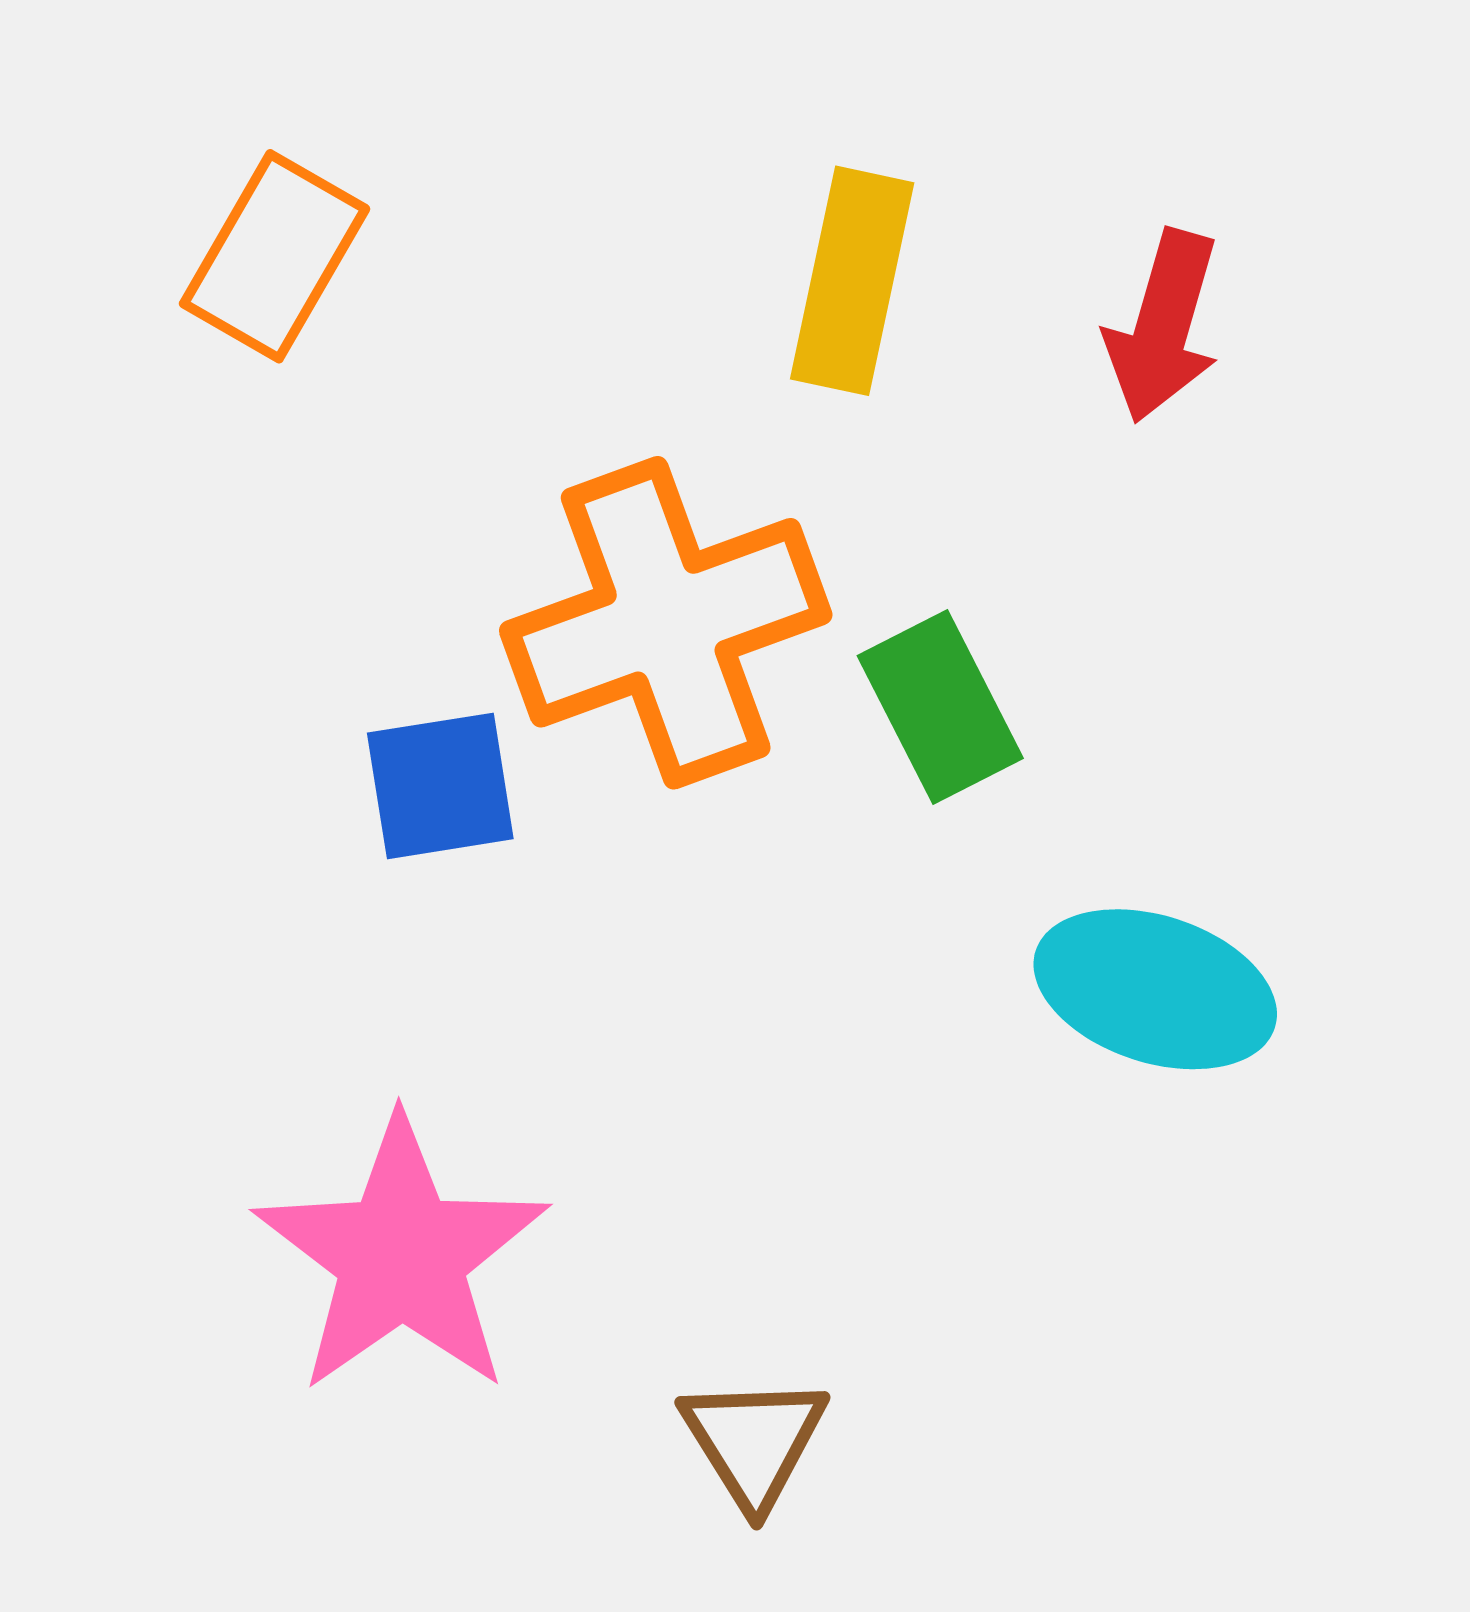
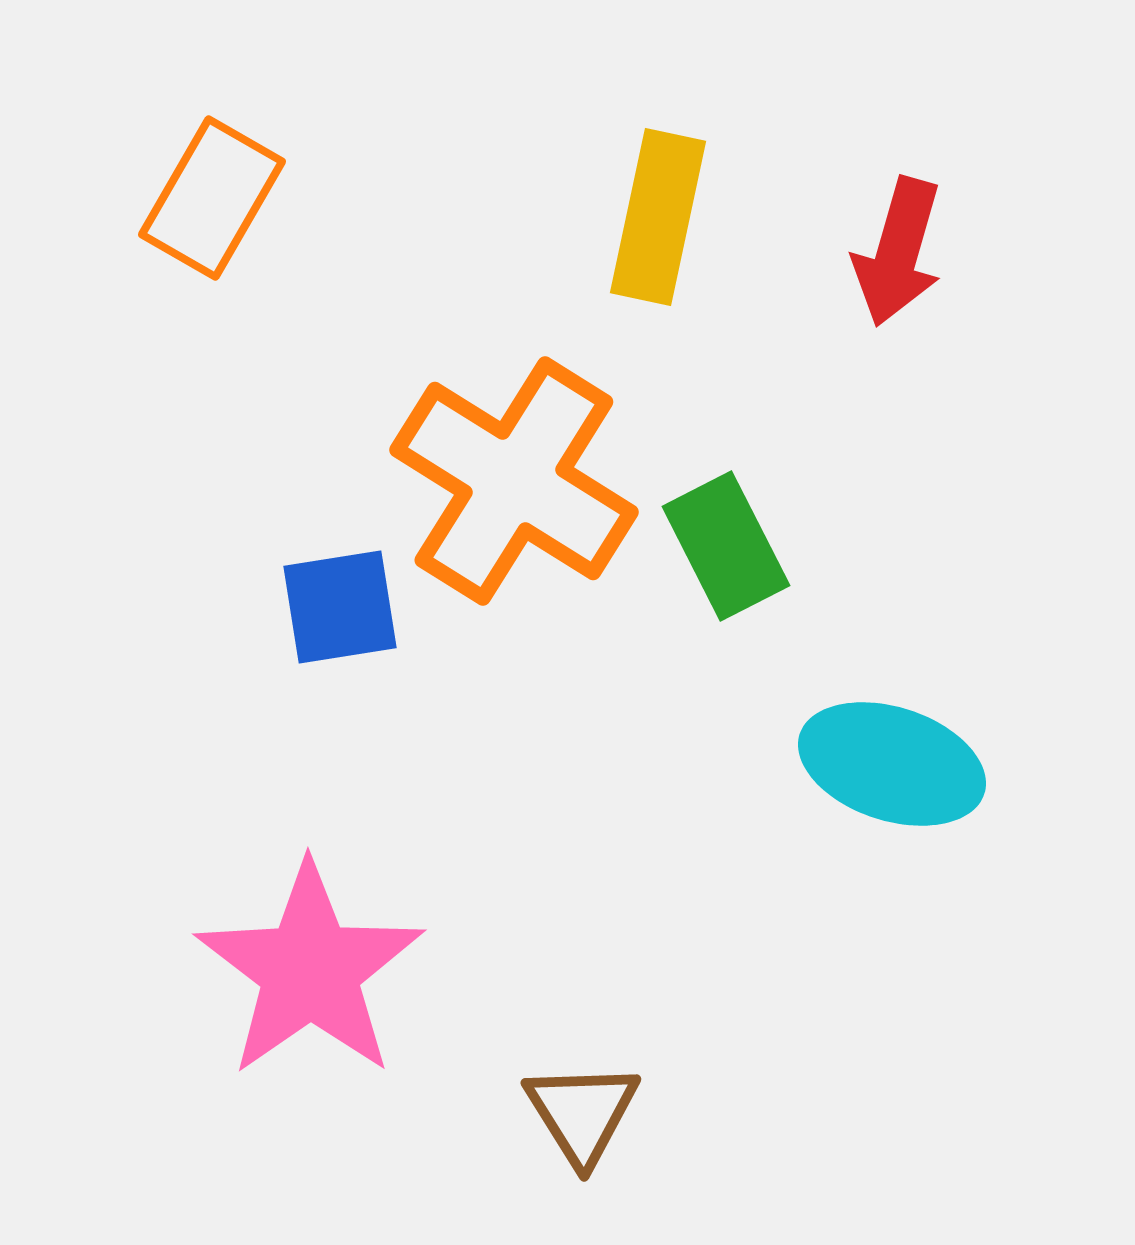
orange cross: (666, 623) -> (514, 481), turned -38

